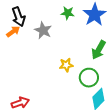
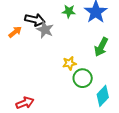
black arrow: (18, 17) -> (35, 20), moved, turned -54
green circle: (89, 78) -> (83, 78), moved

